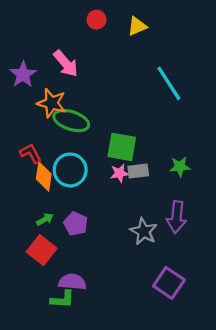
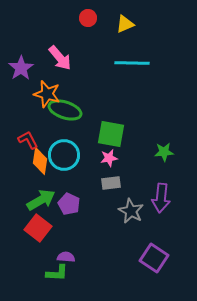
cyan line: (169, 83) -> (132, 63), moved, turned -56
gray rectangle: (138, 171) -> (111, 183), moved
green arrow: (45, 219) -> (41, 200), size x1.8
purple semicircle: (72, 282) -> (66, 257), size x0.7

